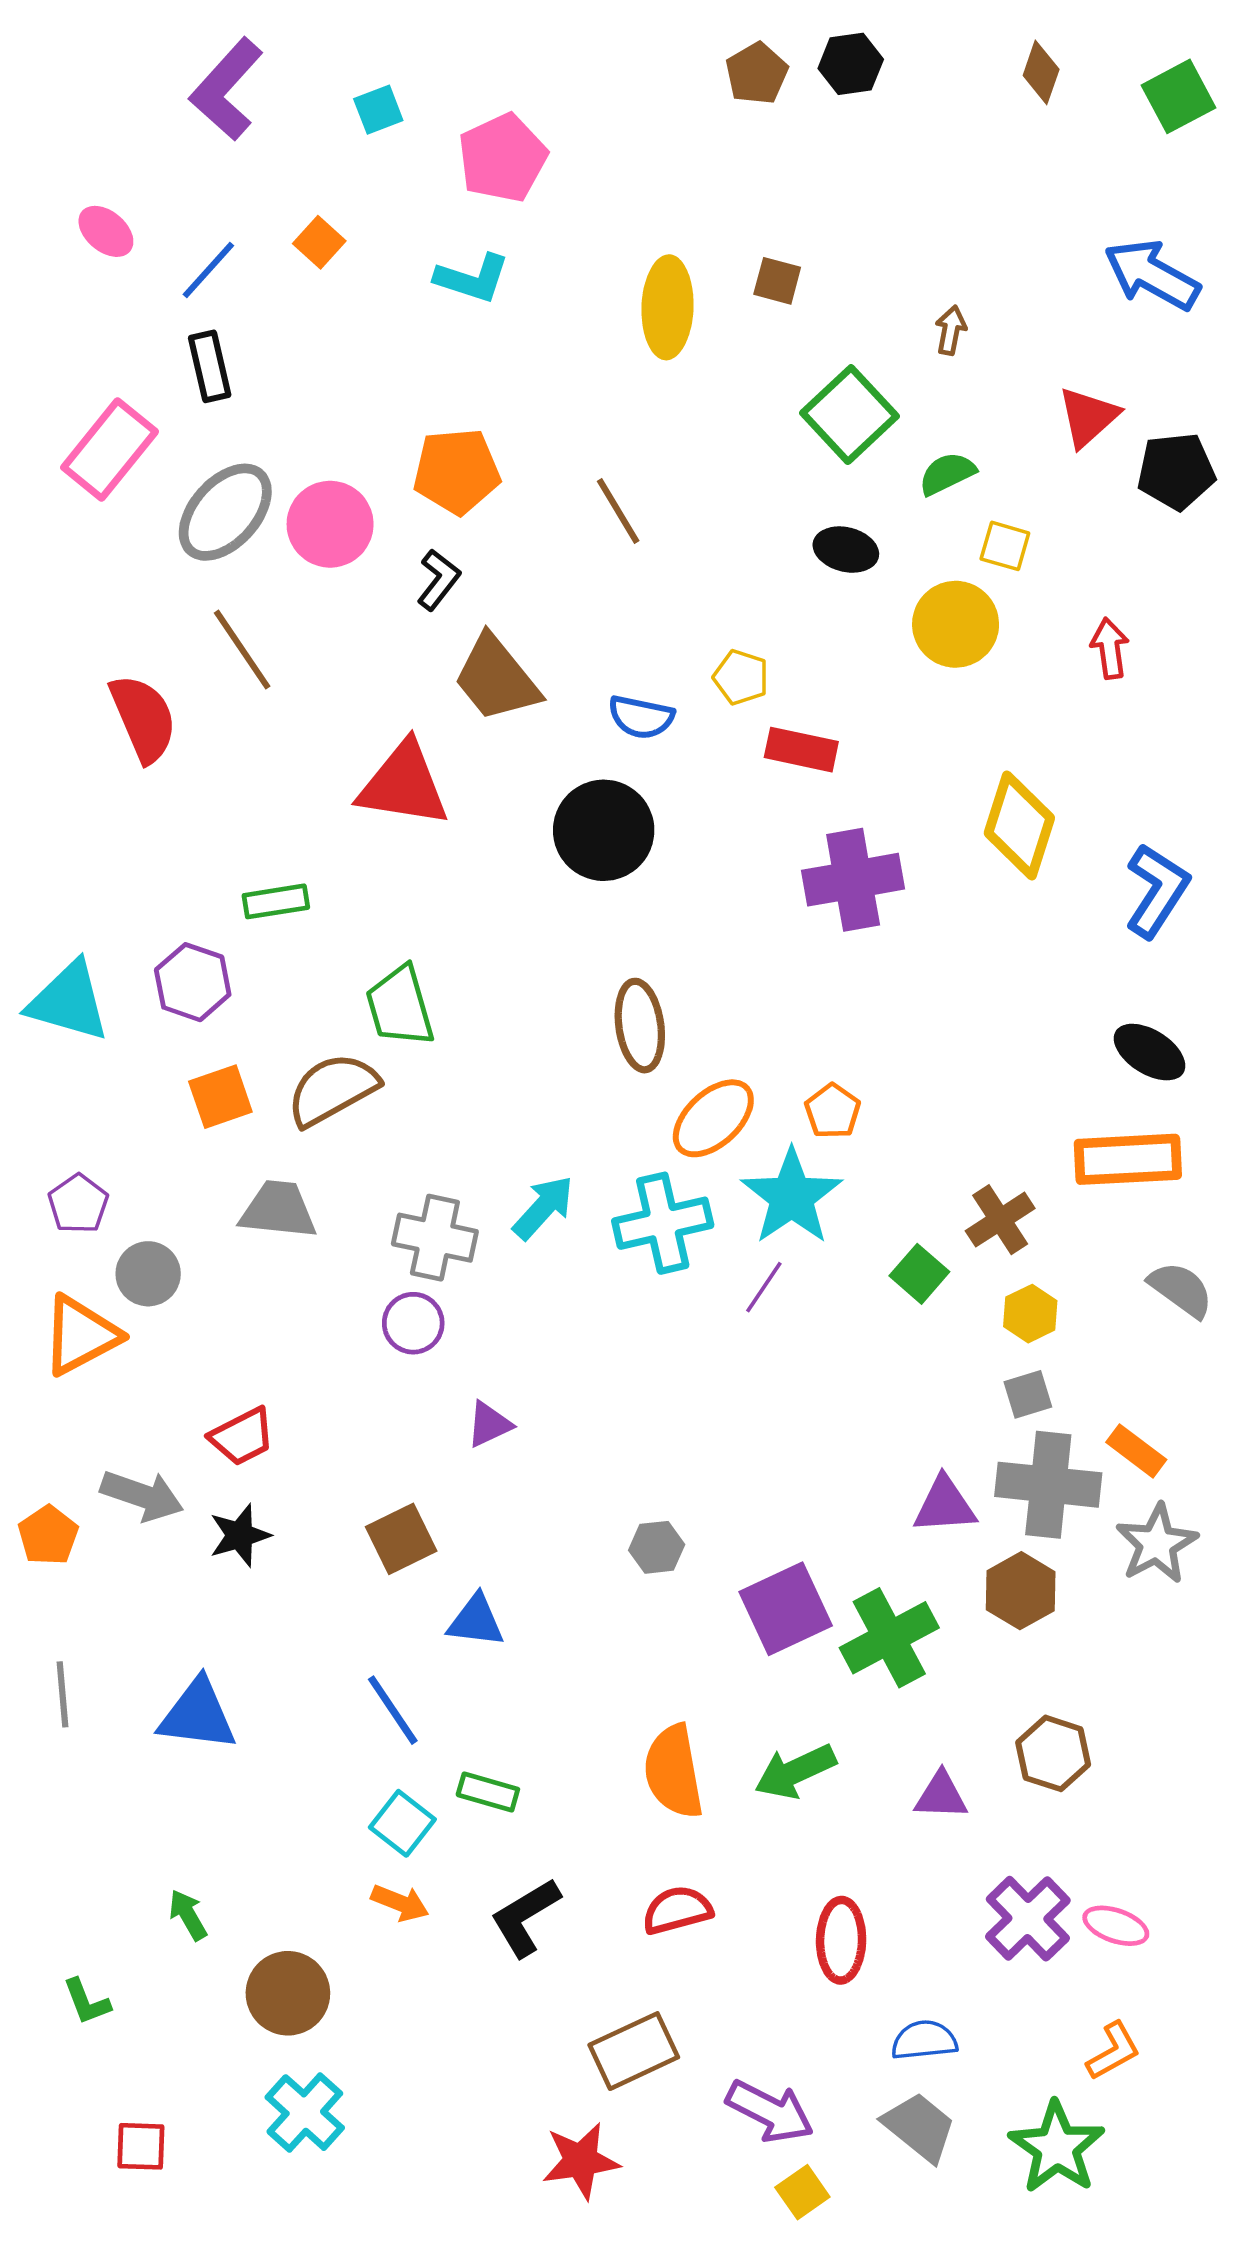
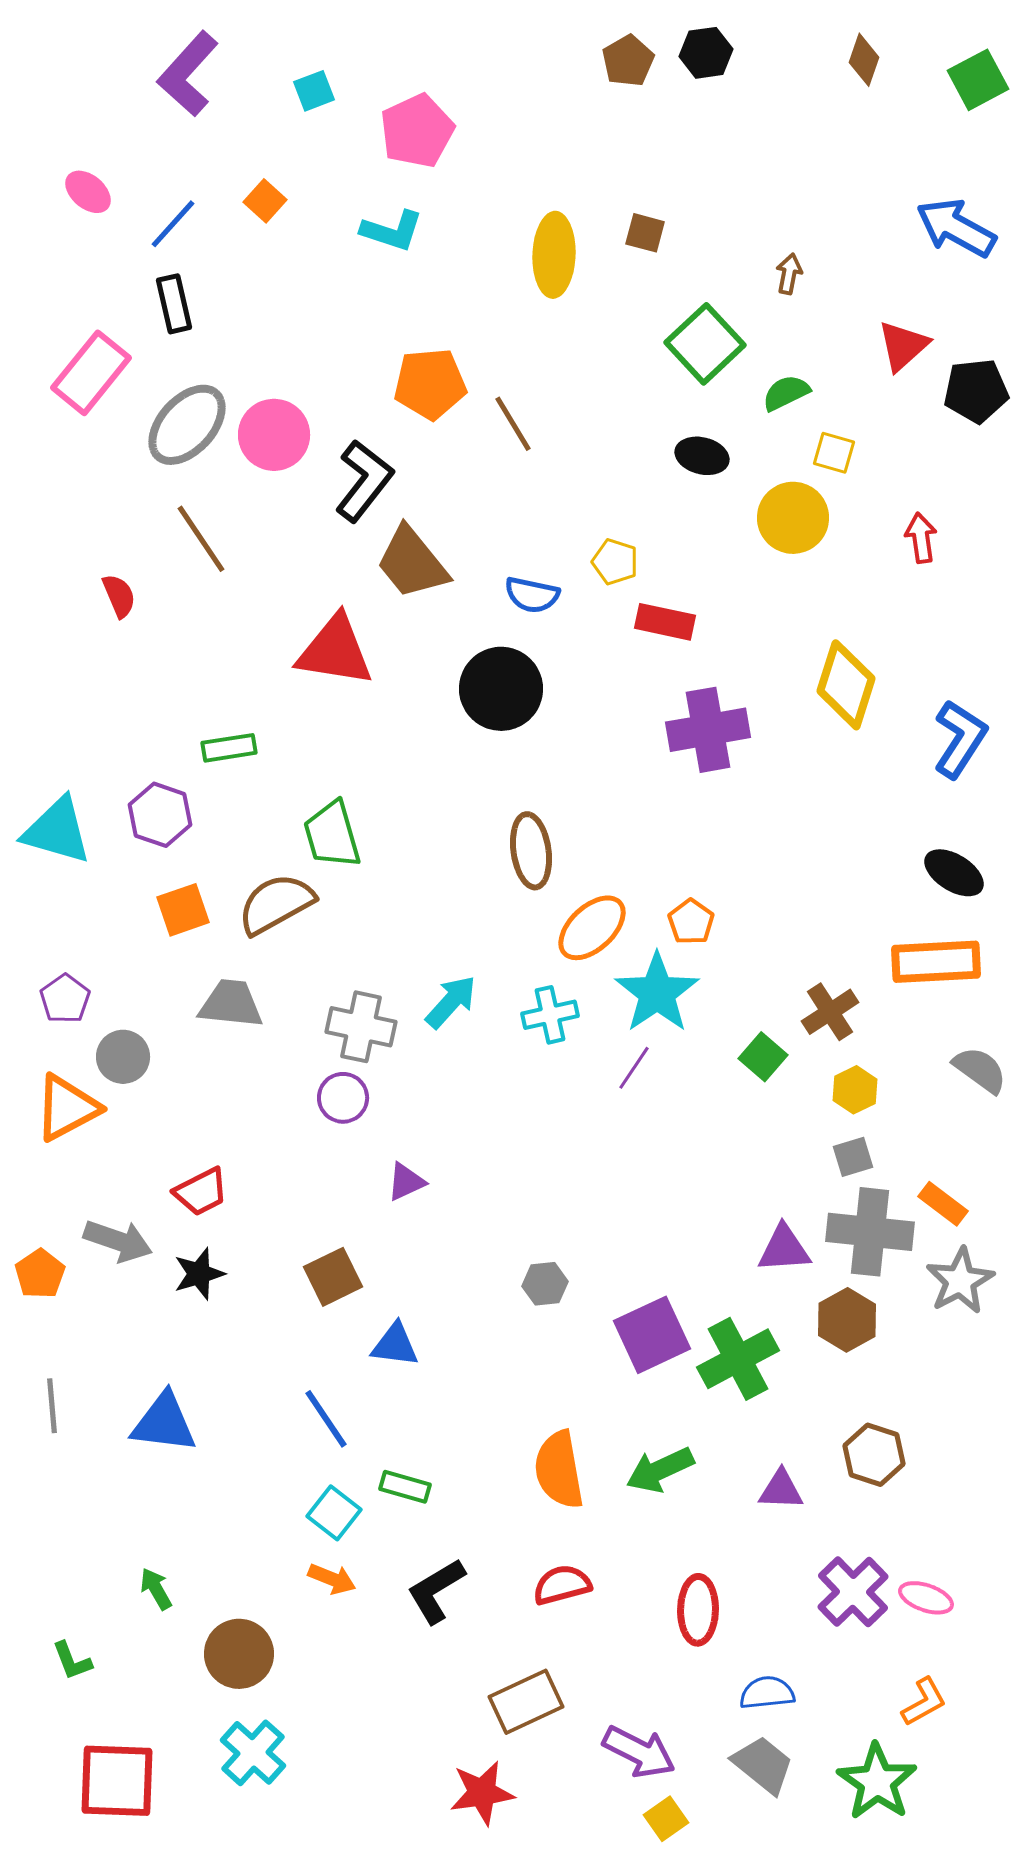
orange pentagon: (457, 471) -> (430, 384), moved
black L-shape: (439, 580) -> (364, 481), size x1.6
red semicircle: (143, 718) -> (119, 596), size x0.6
cyan cross: (663, 1223) -> (550, 1015), size x0.7
red square: (141, 2146) -> (117, 1781), size x1.8

